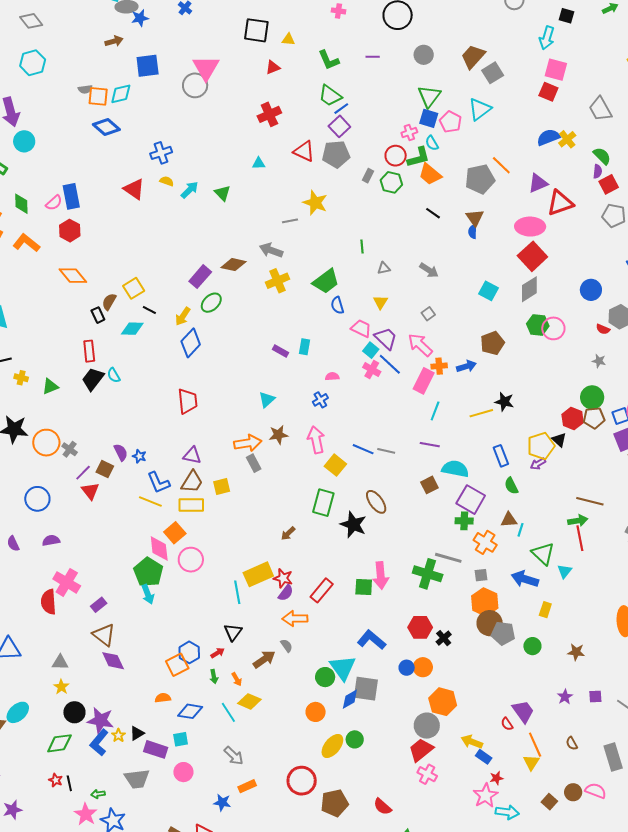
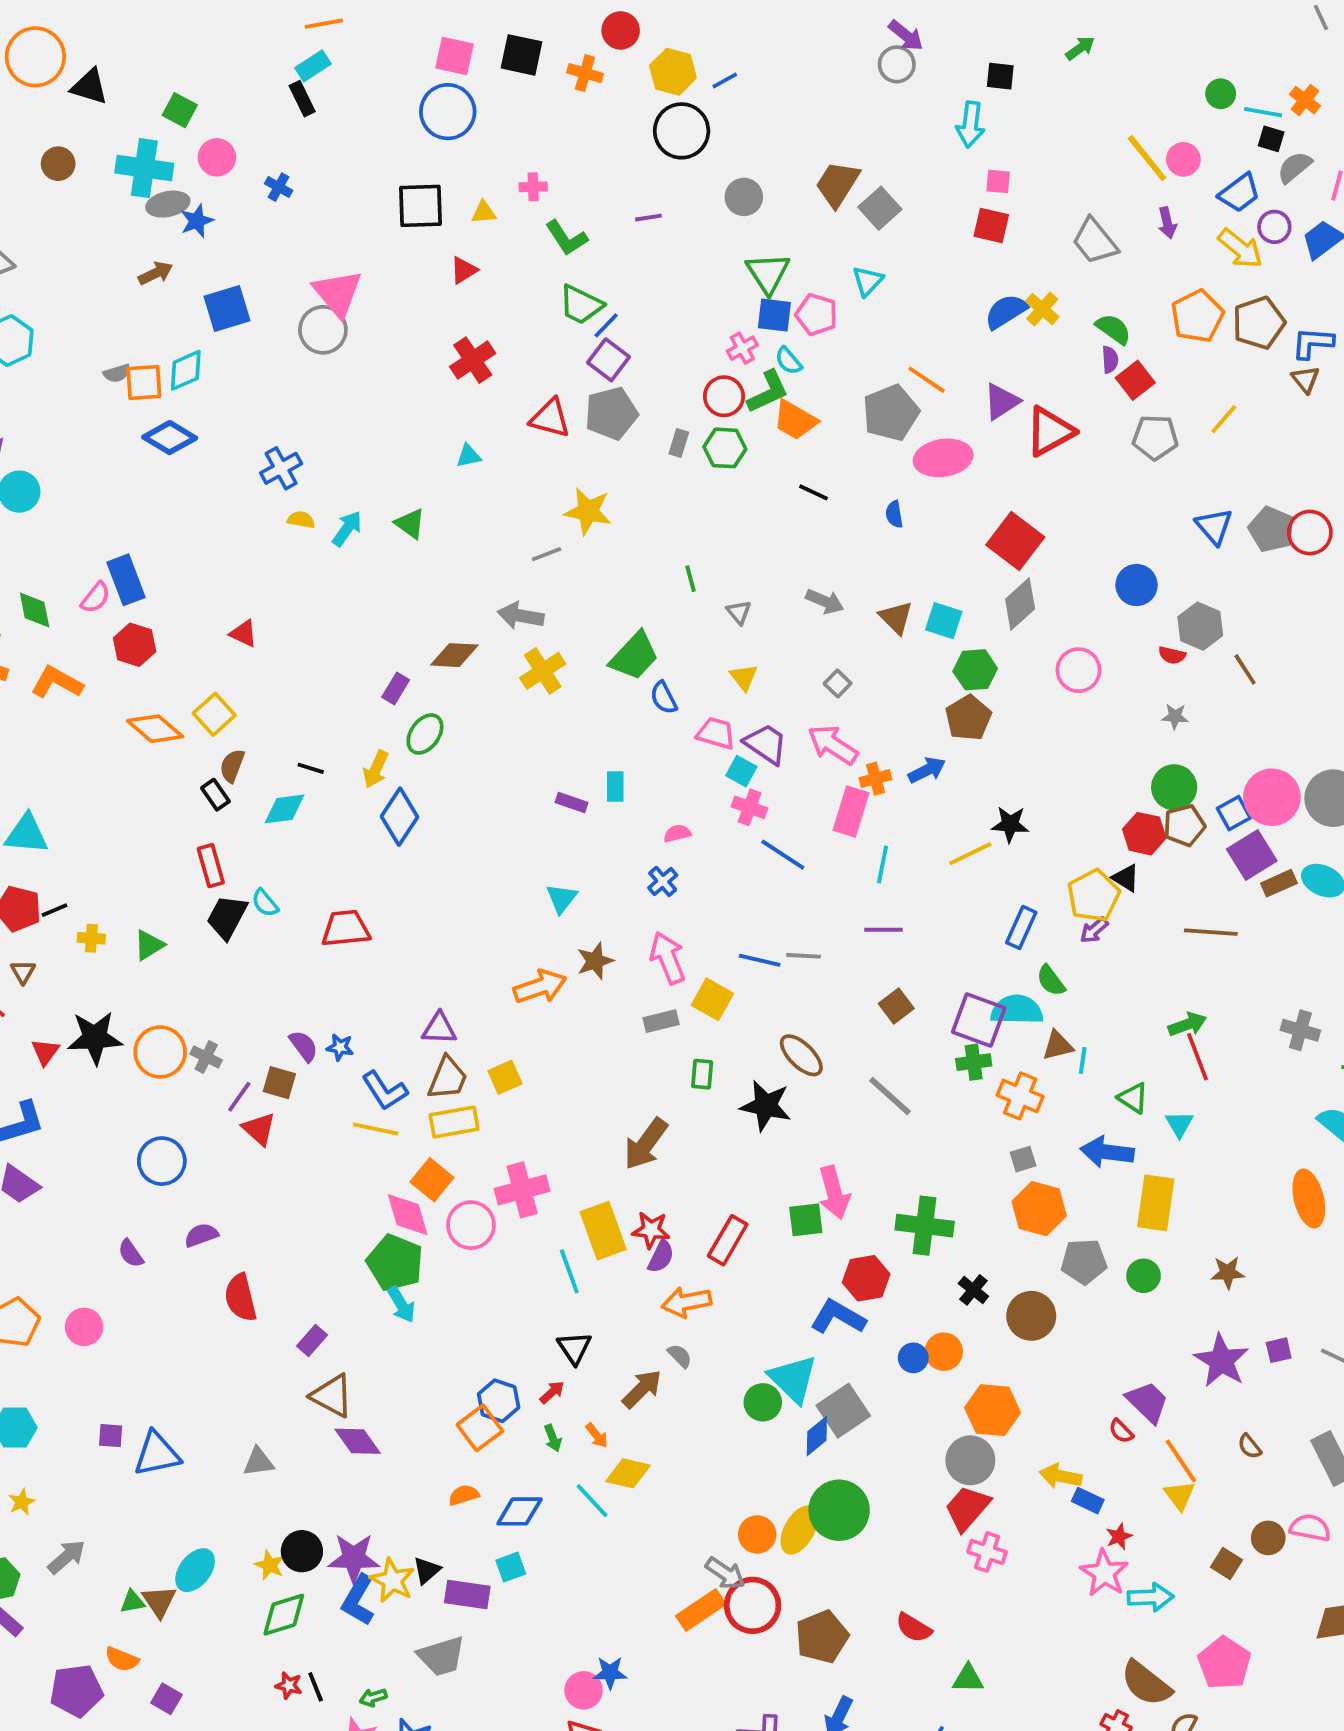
pink cross: (338, 11) -> (533, 187), moved
pink square: (556, 70) -> (998, 181), size x0.6
cyan triangle: (480, 109) -> (868, 281), size x0.7
red triangle: (134, 189) -> (244, 633), moved, size x0.7
brown triangle: (475, 218) -> (896, 617), moved
pink ellipse: (530, 227) -> (943, 458), moved
gray triangle: (384, 268) -> (739, 612), turned -48
purple rectangle: (200, 277) -> (396, 689), size x0.7
yellow square: (134, 288) -> (214, 714), moved
green hexagon: (538, 325) -> (975, 670), moved
blue line: (390, 364) -> (783, 855), moved
red trapezoid: (188, 401) -> (346, 929), moved, turned -80
blue rectangle: (501, 456) -> (1021, 927), turned 55
gray rectangle: (254, 463) -> (661, 1021), moved, turned -66
cyan semicircle: (455, 469) -> (1017, 1010), moved
brown line: (590, 501) -> (1211, 932), moved
green rectangle: (323, 503) -> (702, 1074), size x0.6
brown arrow: (288, 533) -> (646, 1144), size x1.8
green triangle: (543, 554) -> (1133, 1098), size x0.7
gray line: (448, 558) -> (890, 1096), moved, turned 36
yellow rectangle: (258, 574) -> (603, 1231), turned -76
green cross: (428, 574) -> (925, 1226), moved
pink cross: (67, 582) -> (522, 1190), moved, turned -36
red semicircle: (48, 602) -> (241, 1298), moved
yellow rectangle: (545, 610) -> (1156, 1203), size x1.8
brown circle: (490, 623) -> (1031, 1316), moved
red hexagon: (420, 627) -> (866, 1278), moved
yellow star: (61, 687) -> (270, 1565), moved
gray square: (366, 689) -> (843, 1411), turned -32
purple star: (565, 697) -> (1221, 1361), size x1.8
orange circle: (316, 712) -> (757, 1534), moved
yellow star: (118, 735) -> (392, 1580), size x1.6
green circle: (355, 739) -> (839, 1510), size x1.8
gray arrow: (234, 756) -> (725, 1573), moved
pink circle: (183, 772) -> (584, 1690), moved
orange rectangle: (247, 786) -> (701, 1610), moved, size x1.4

